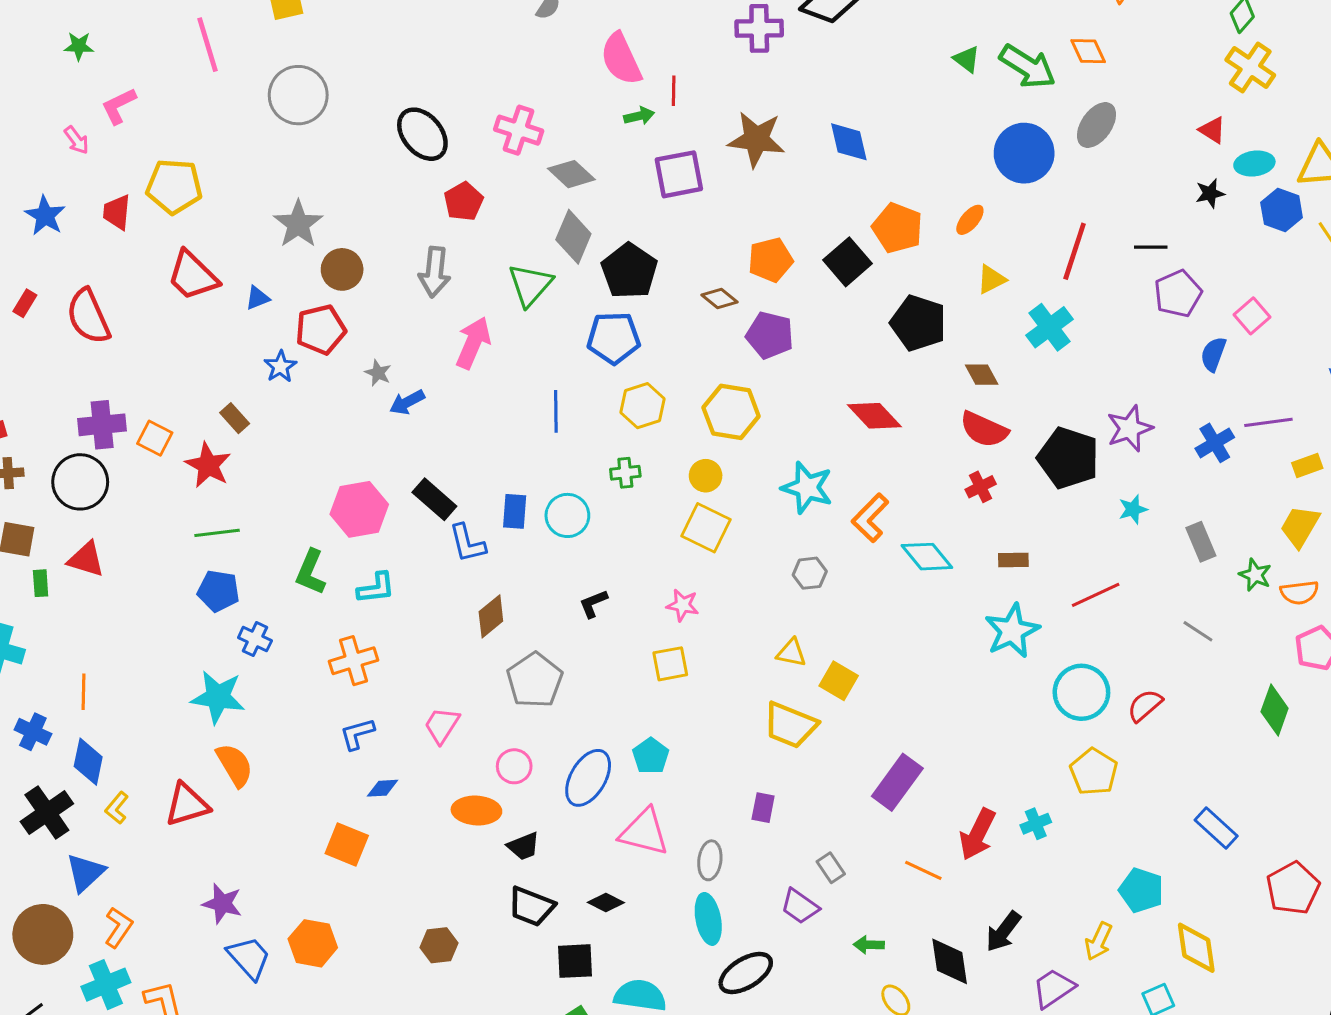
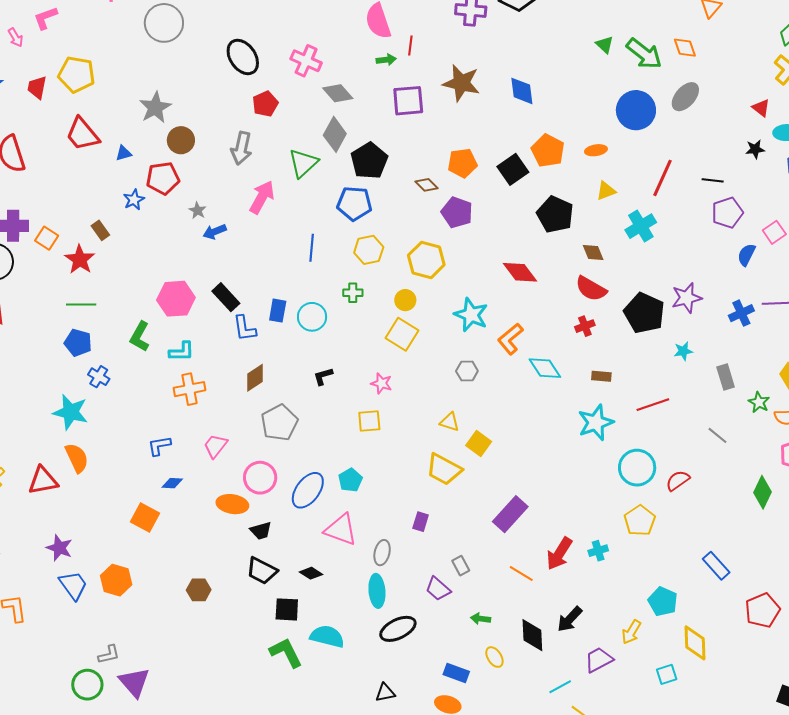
orange ellipse: (970, 220) -> (596, 150), turned 35
orange cross: (354, 661) -> (190, 389), moved
pink circle: (514, 766) -> (260, 478), size x1.4

